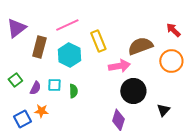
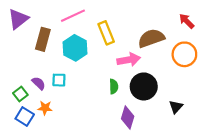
green square: (15, 80) -> (20, 94), moved
purple semicircle: (35, 88) -> (39, 83), turned -72
green semicircle: (73, 91) -> (114, 86), moved
blue square: (22, 119) -> (25, 116), turned -30

